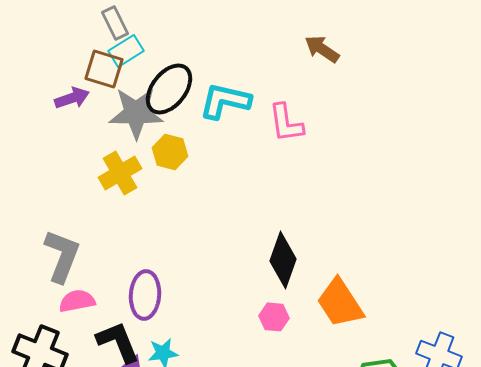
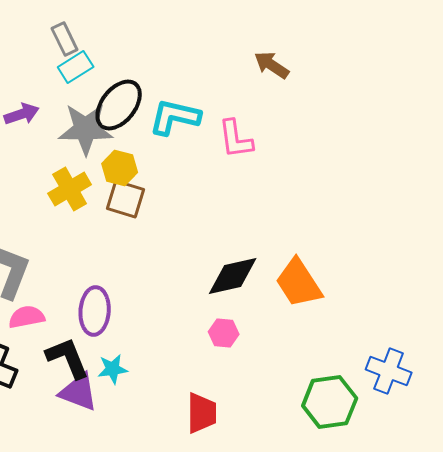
brown square: (104, 69) -> (126, 199), moved
black diamond: (283, 260) -> (233, 276), turned 58
orange trapezoid: (340, 303) -> (299, 283), moved

